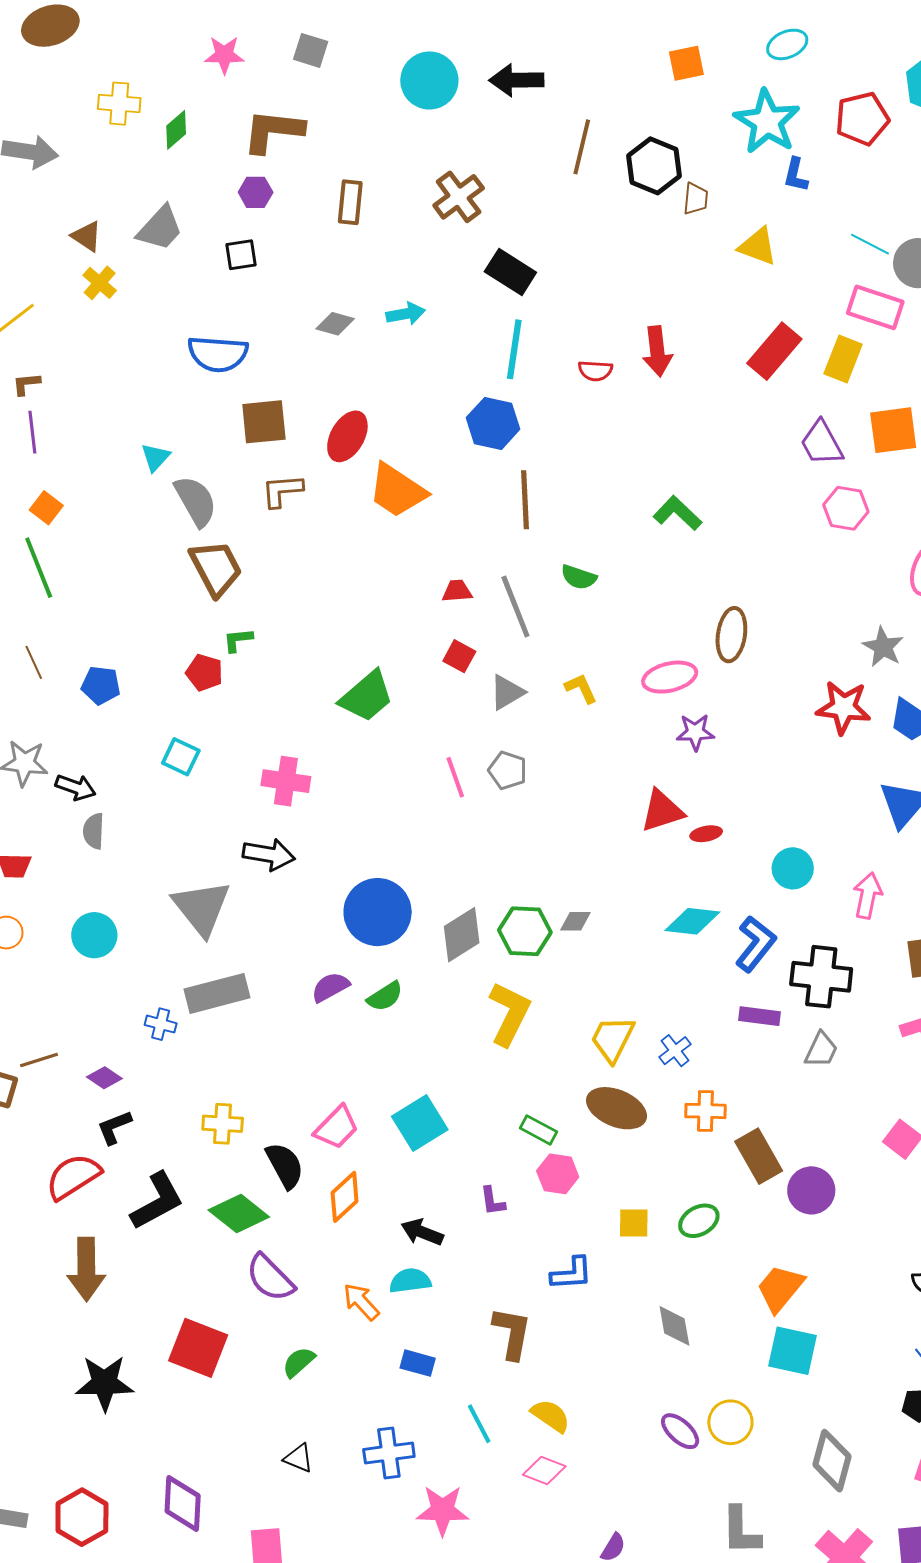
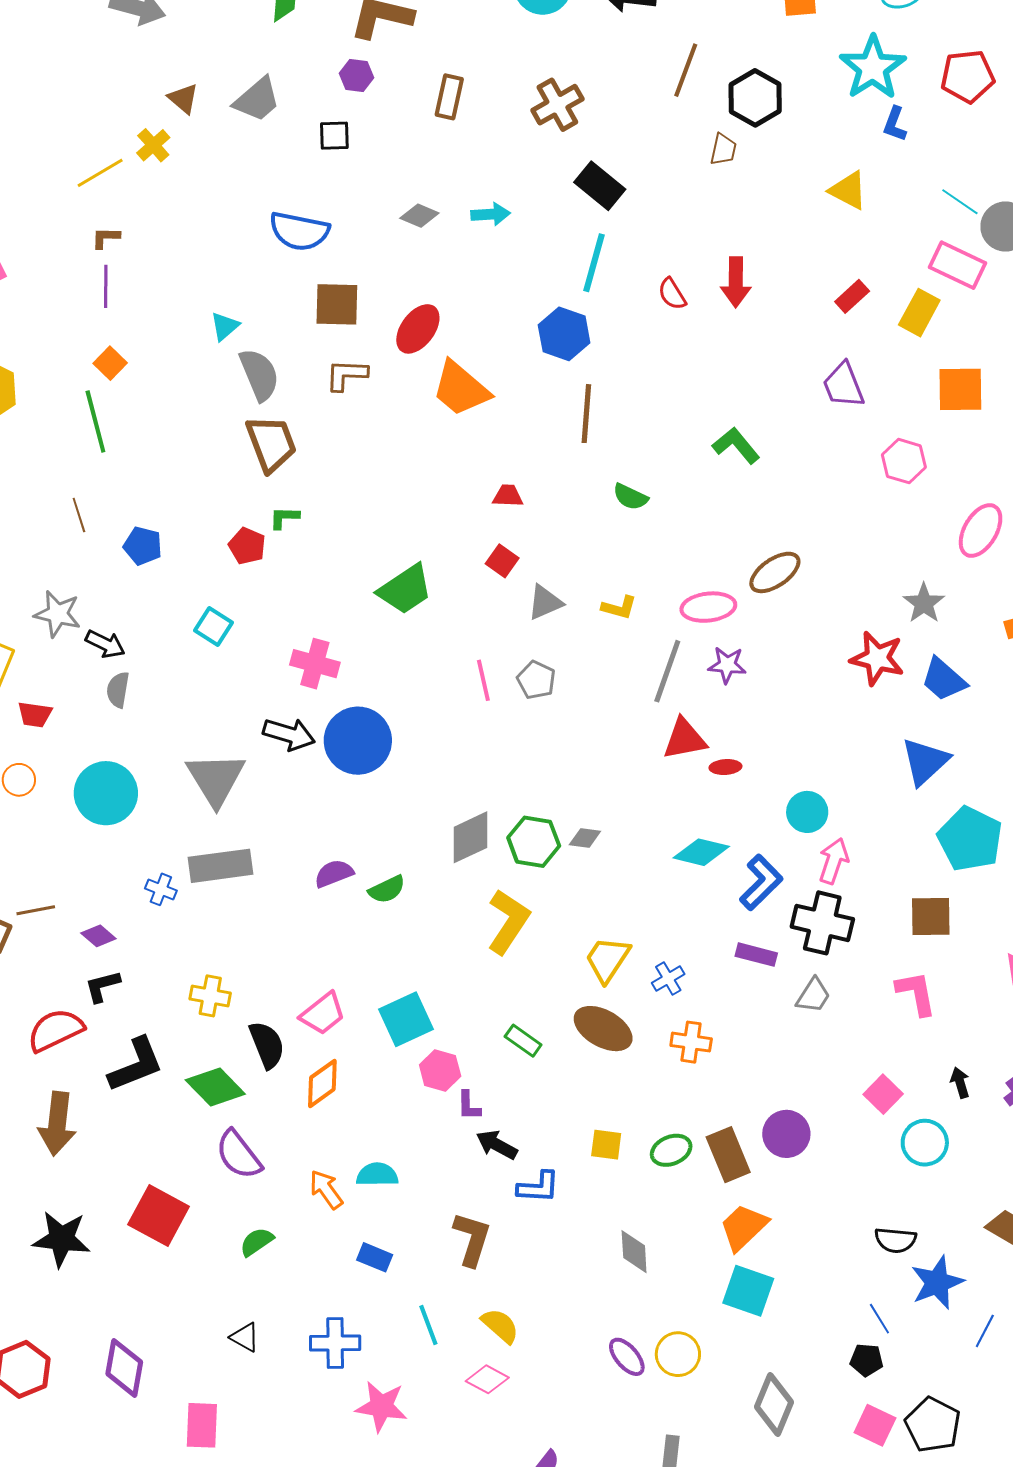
brown trapezoid: (696, 199) -> (723, 149), moved
yellow cross: (100, 283) -> (153, 145), moved
red rectangle: (774, 351) -> (852, 296), size x0.6
red semicircle: (595, 371) -> (672, 294), turned 48
purple trapezoid: (822, 443) -> (843, 385), moved
gray line: (515, 607) -> (667, 671), moved, turned 34
brown ellipse: (731, 635) -> (775, 572), turned 40
yellow L-shape: (581, 688) -> (619, 607), turned 123
pink arrow: (868, 896) -> (834, 861), moved
blue circle: (378, 912) -> (358, 741), moved
cyan circle: (94, 935) -> (106, 793), size x1.4
brown rectangle: (759, 1156) -> (728, 1155), moved
pink hexagon: (558, 1174) -> (440, 1070), moved
black arrow: (422, 1232) -> (497, 1145), moved

